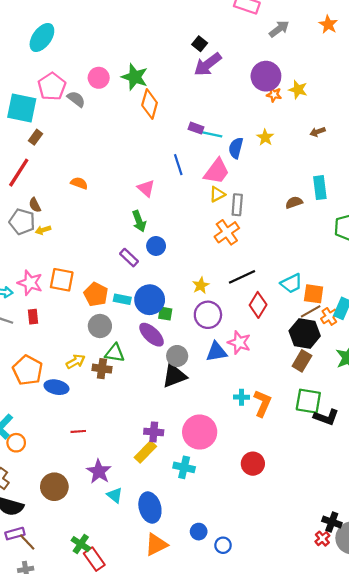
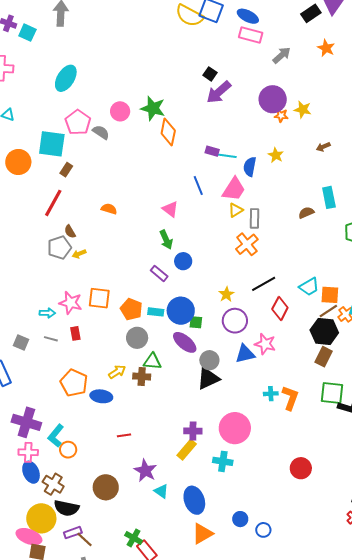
gray pentagon: (22, 222) -> (59, 248), turned -30
red circle: (253, 464) -> (301, 468), moved

